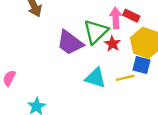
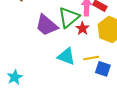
blue square: (142, 65) -> (103, 69), moved

